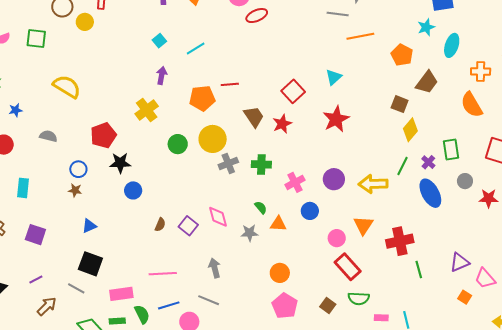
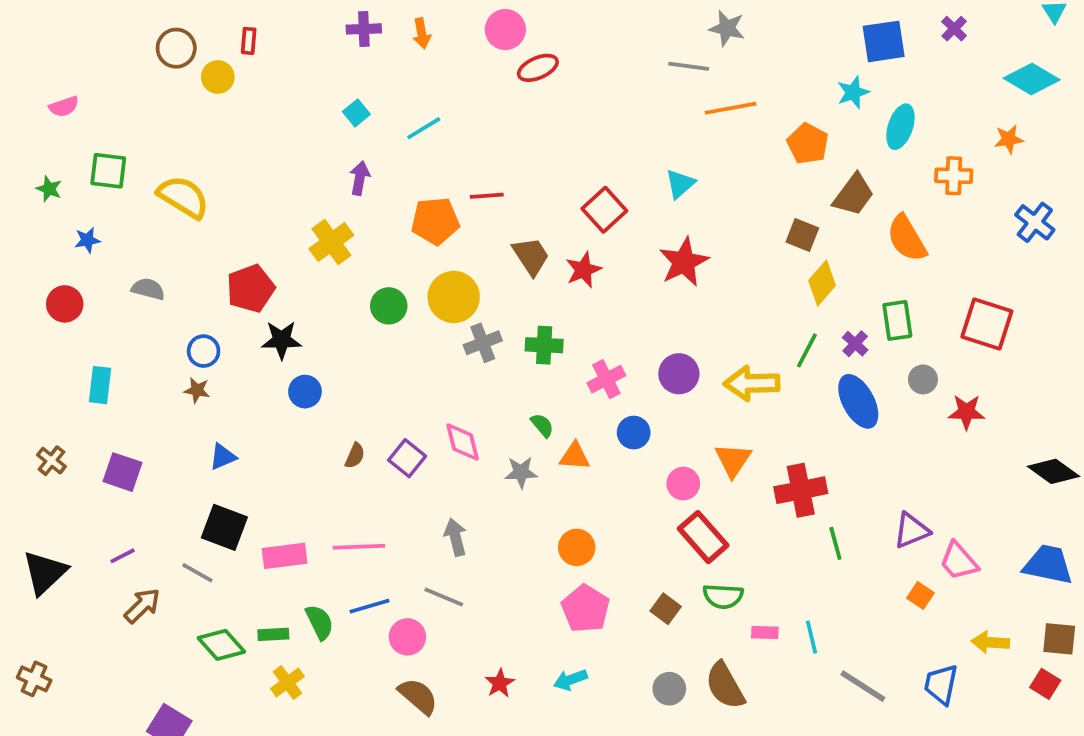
green square: (36, 38) -> (108, 171), moved
orange semicircle: (472, 105) -> (907, 238), moved
pink rectangle: (121, 294) -> (285, 556), moved

